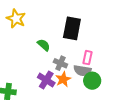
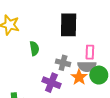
green semicircle: (44, 45) -> (34, 48), moved, turned 48
orange star: (63, 79) -> (79, 77), moved

